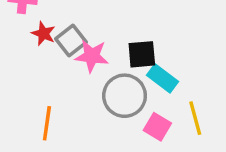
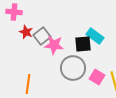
cyan rectangle: (162, 78) -> (95, 36), moved
pink square: (157, 127) -> (97, 77), moved

